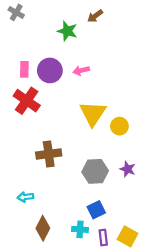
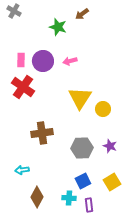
yellow square: (128, 236) -> (112, 182), moved, turned 30

